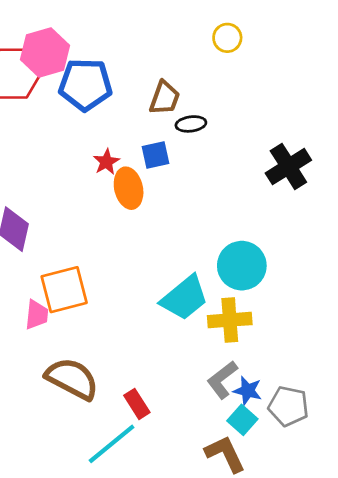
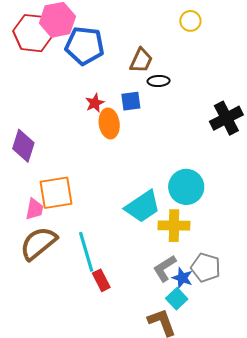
brown semicircle: (72, 379) -> (38, 243), moved, turned -72
gray pentagon: (288, 406) -> (206, 268), moved
cyan line: (112, 444) -> (86, 252), moved, turned -72

